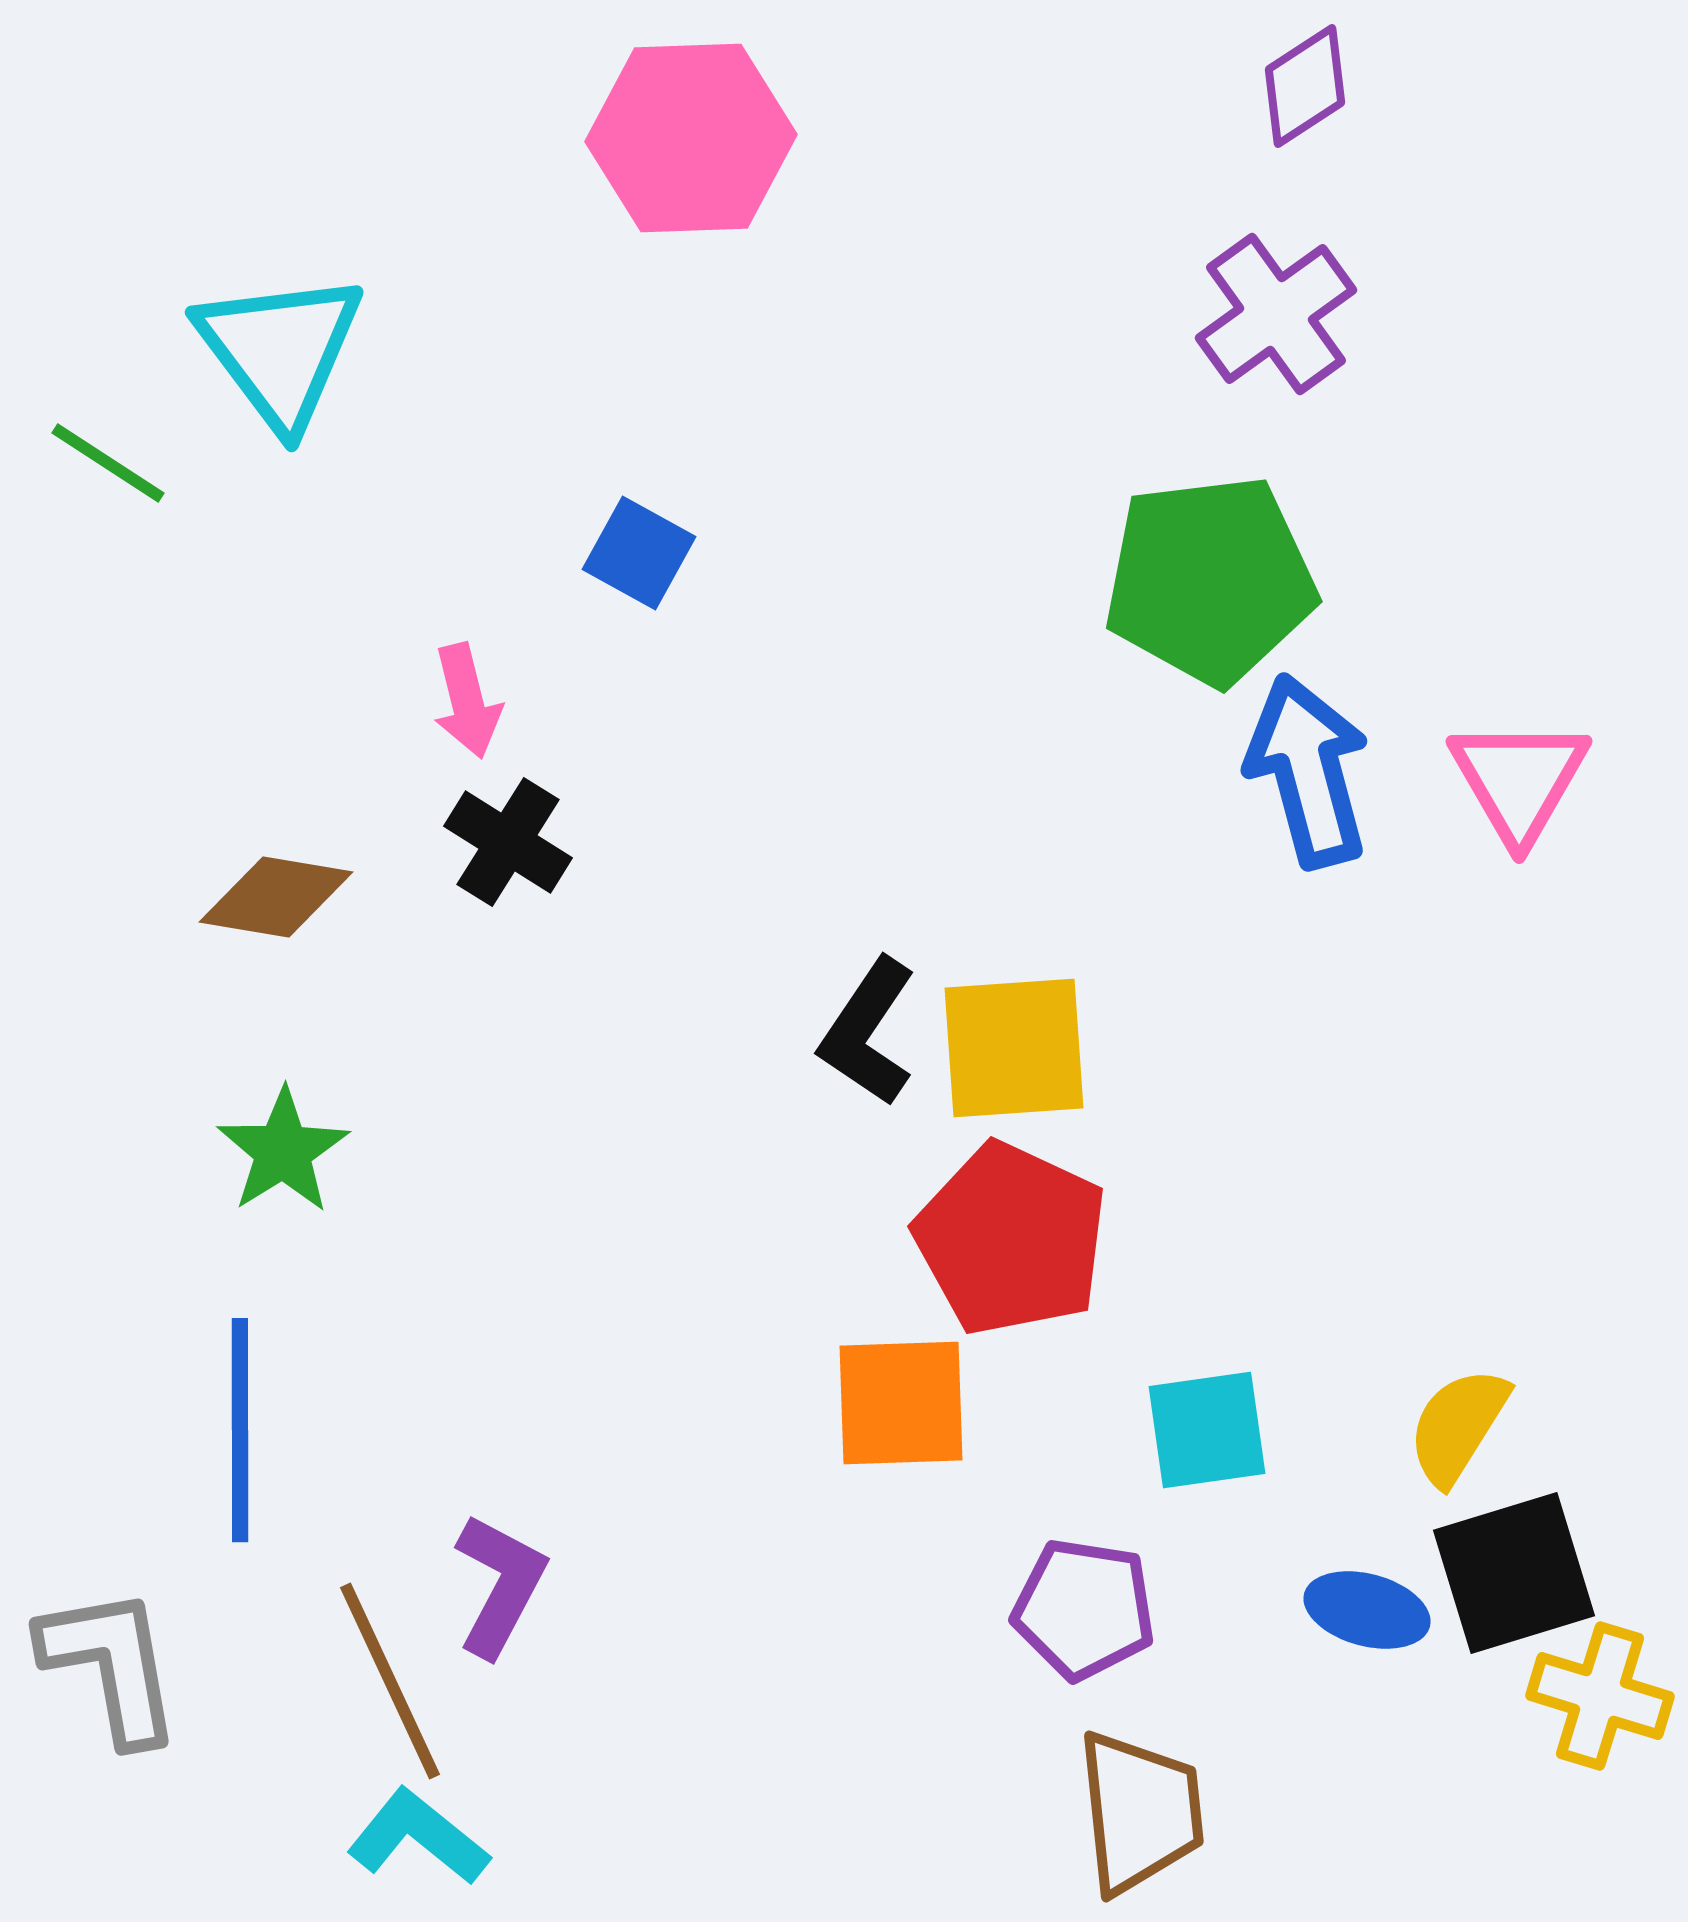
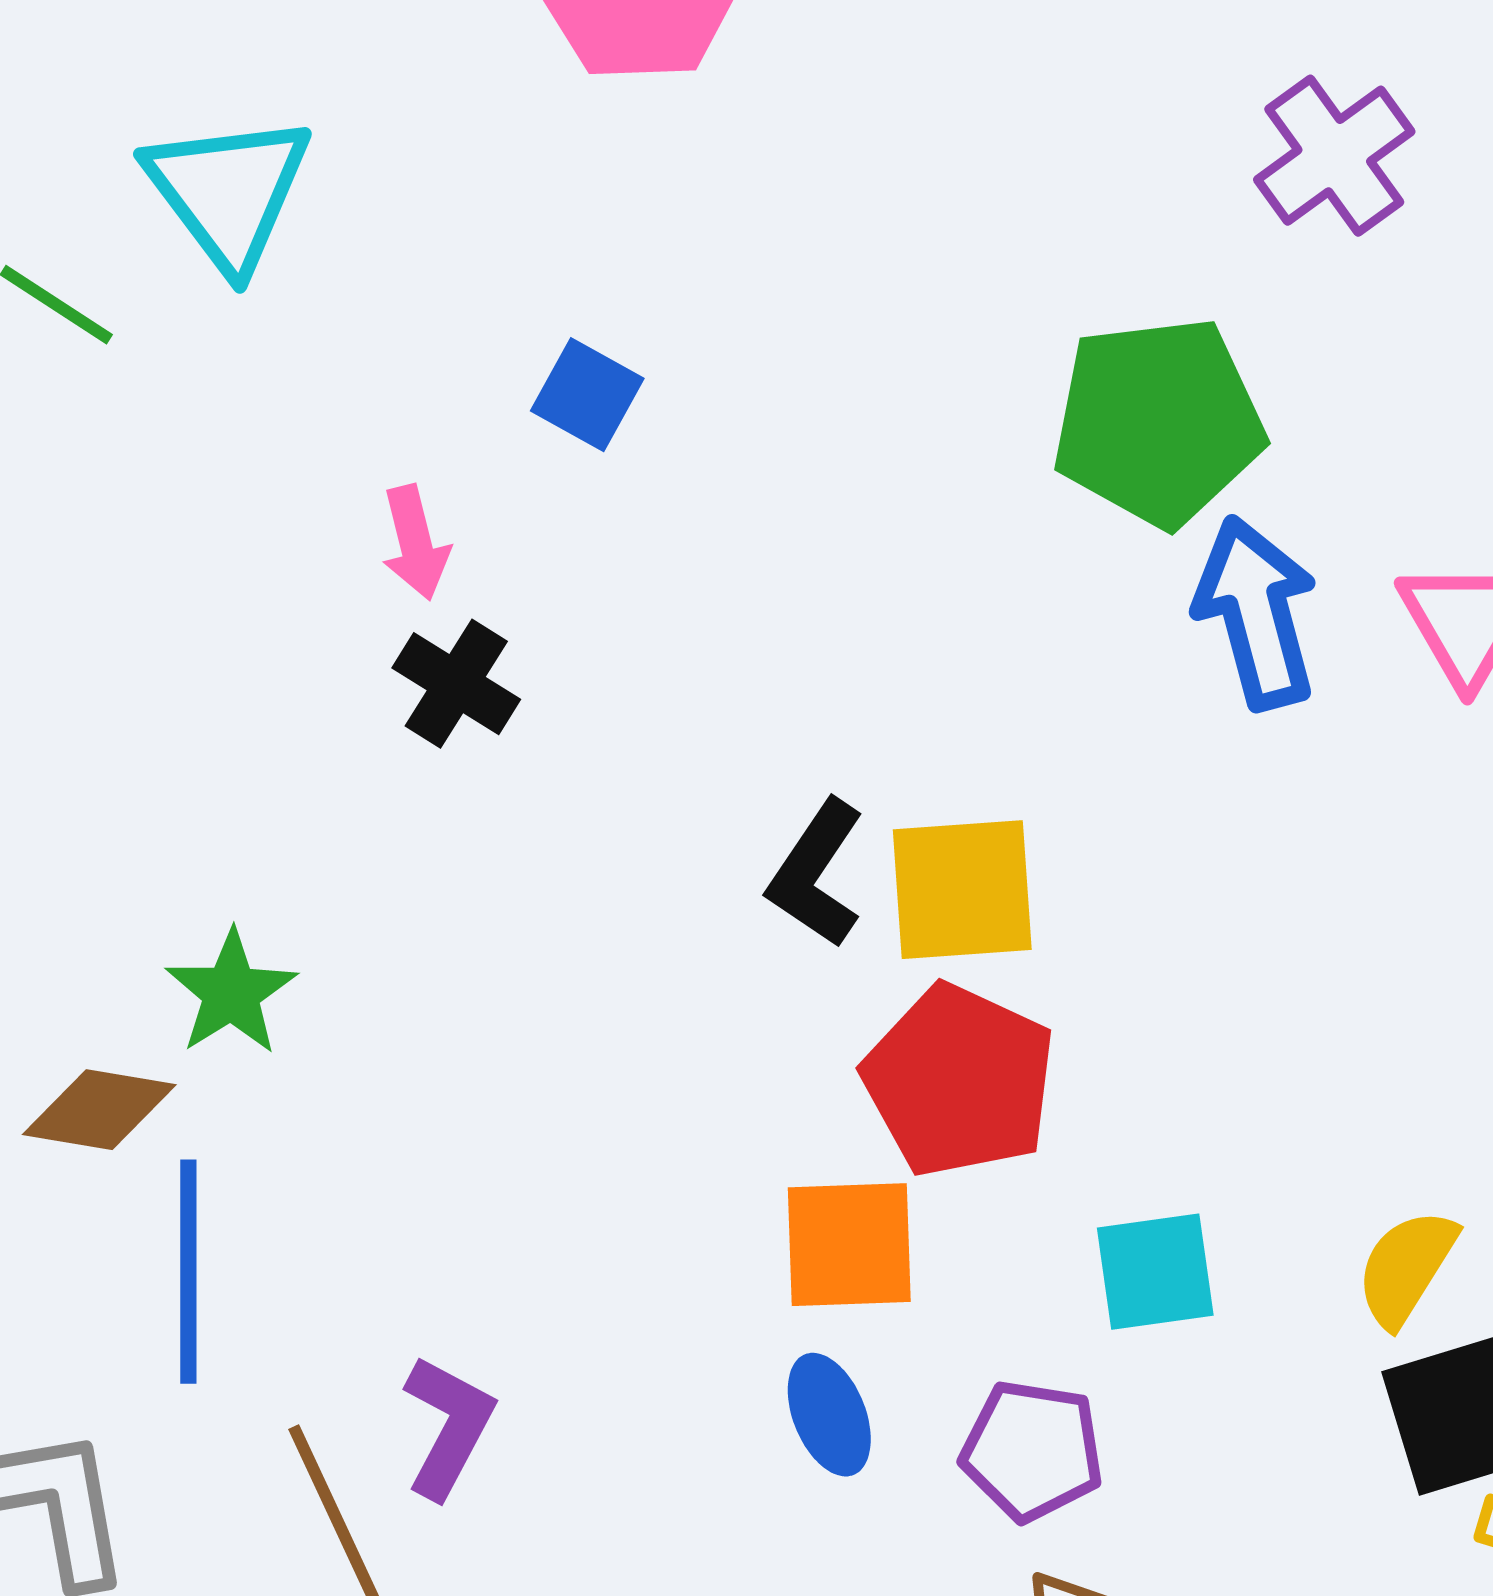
purple cross: (1276, 314) -> (1334, 156), moved
brown diamond: (276, 897) -> (99, 1110), moved
blue ellipse: (1367, 1610) -> (829, 1415), moved, turned 53

